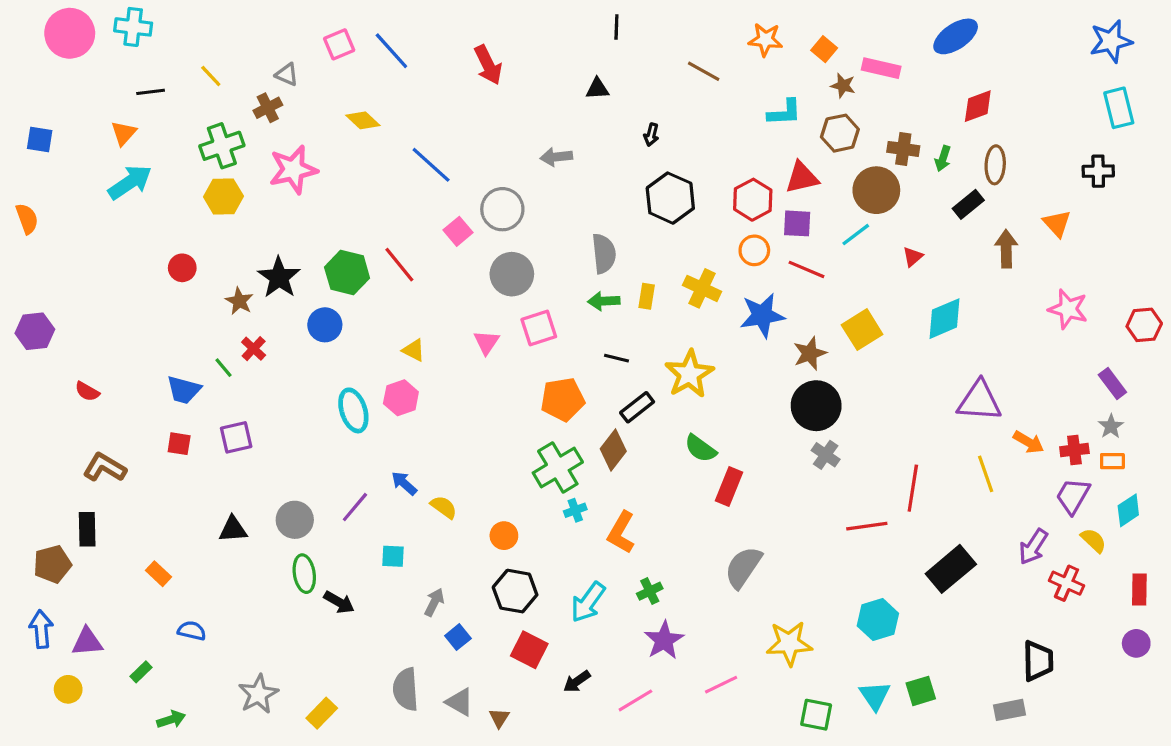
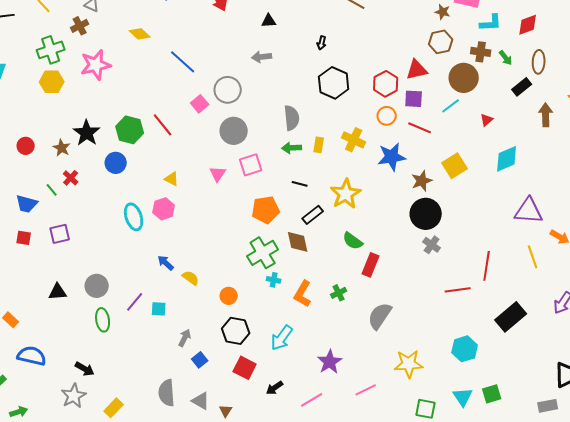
black triangle: (597, 89) -> (269, 21), moved
cyan L-shape: (784, 113) -> (491, 23), moved
green arrow: (943, 158) -> (506, 58), turned -56
red circle: (182, 268) -> (26, 146), moved
brown diamond: (613, 450) -> (298, 242), turned -50
purple line: (355, 507) -> (135, 302), moved
cyan cross: (575, 510) -> (274, 280), turned 32
green cross: (650, 591) -> (339, 293), moved
black arrow: (339, 602) -> (85, 369), moved
blue semicircle: (192, 631) -> (32, 356), size x1.6

